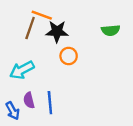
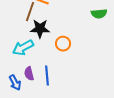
black star: (57, 31) -> (40, 29), moved
orange circle: (69, 56) -> (63, 44), moved

